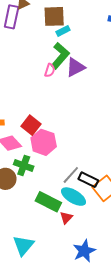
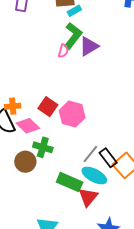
pink hexagon: (44, 142) -> (72, 114), moved
black rectangle: (88, 180) -> (108, 158), turned 30
red triangle: (66, 218) -> (88, 197), size x1.5

